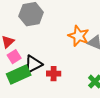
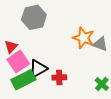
pink square: (14, 57) -> (18, 62), size x1.5

